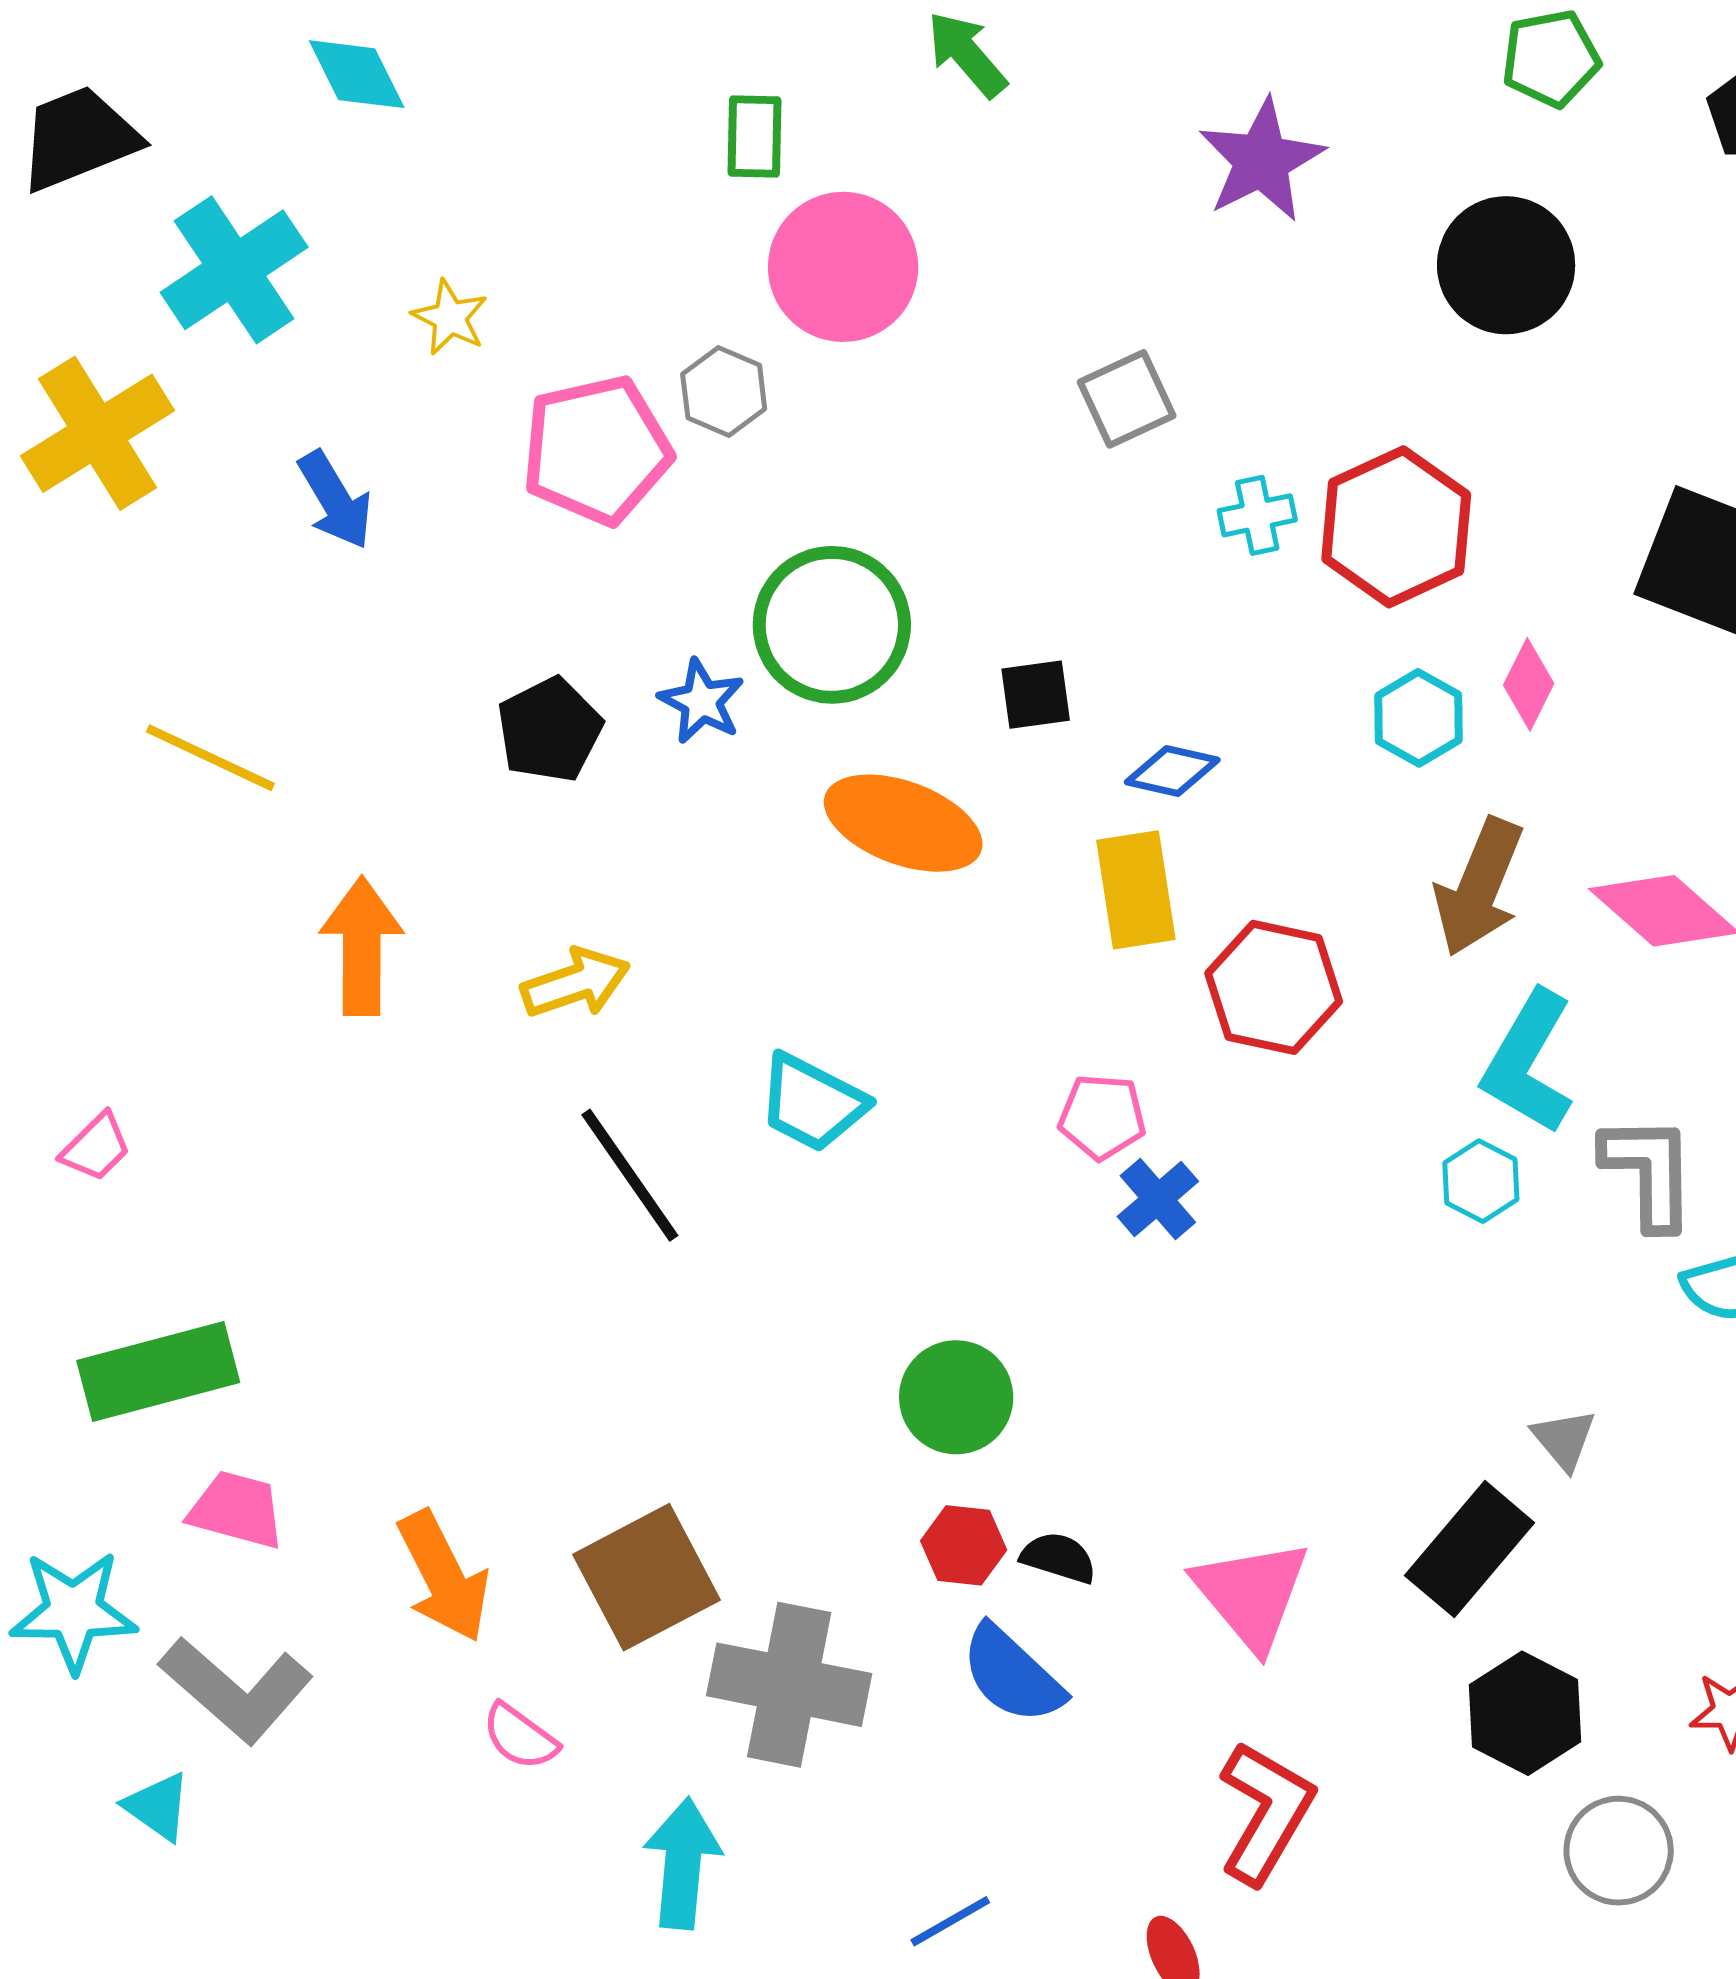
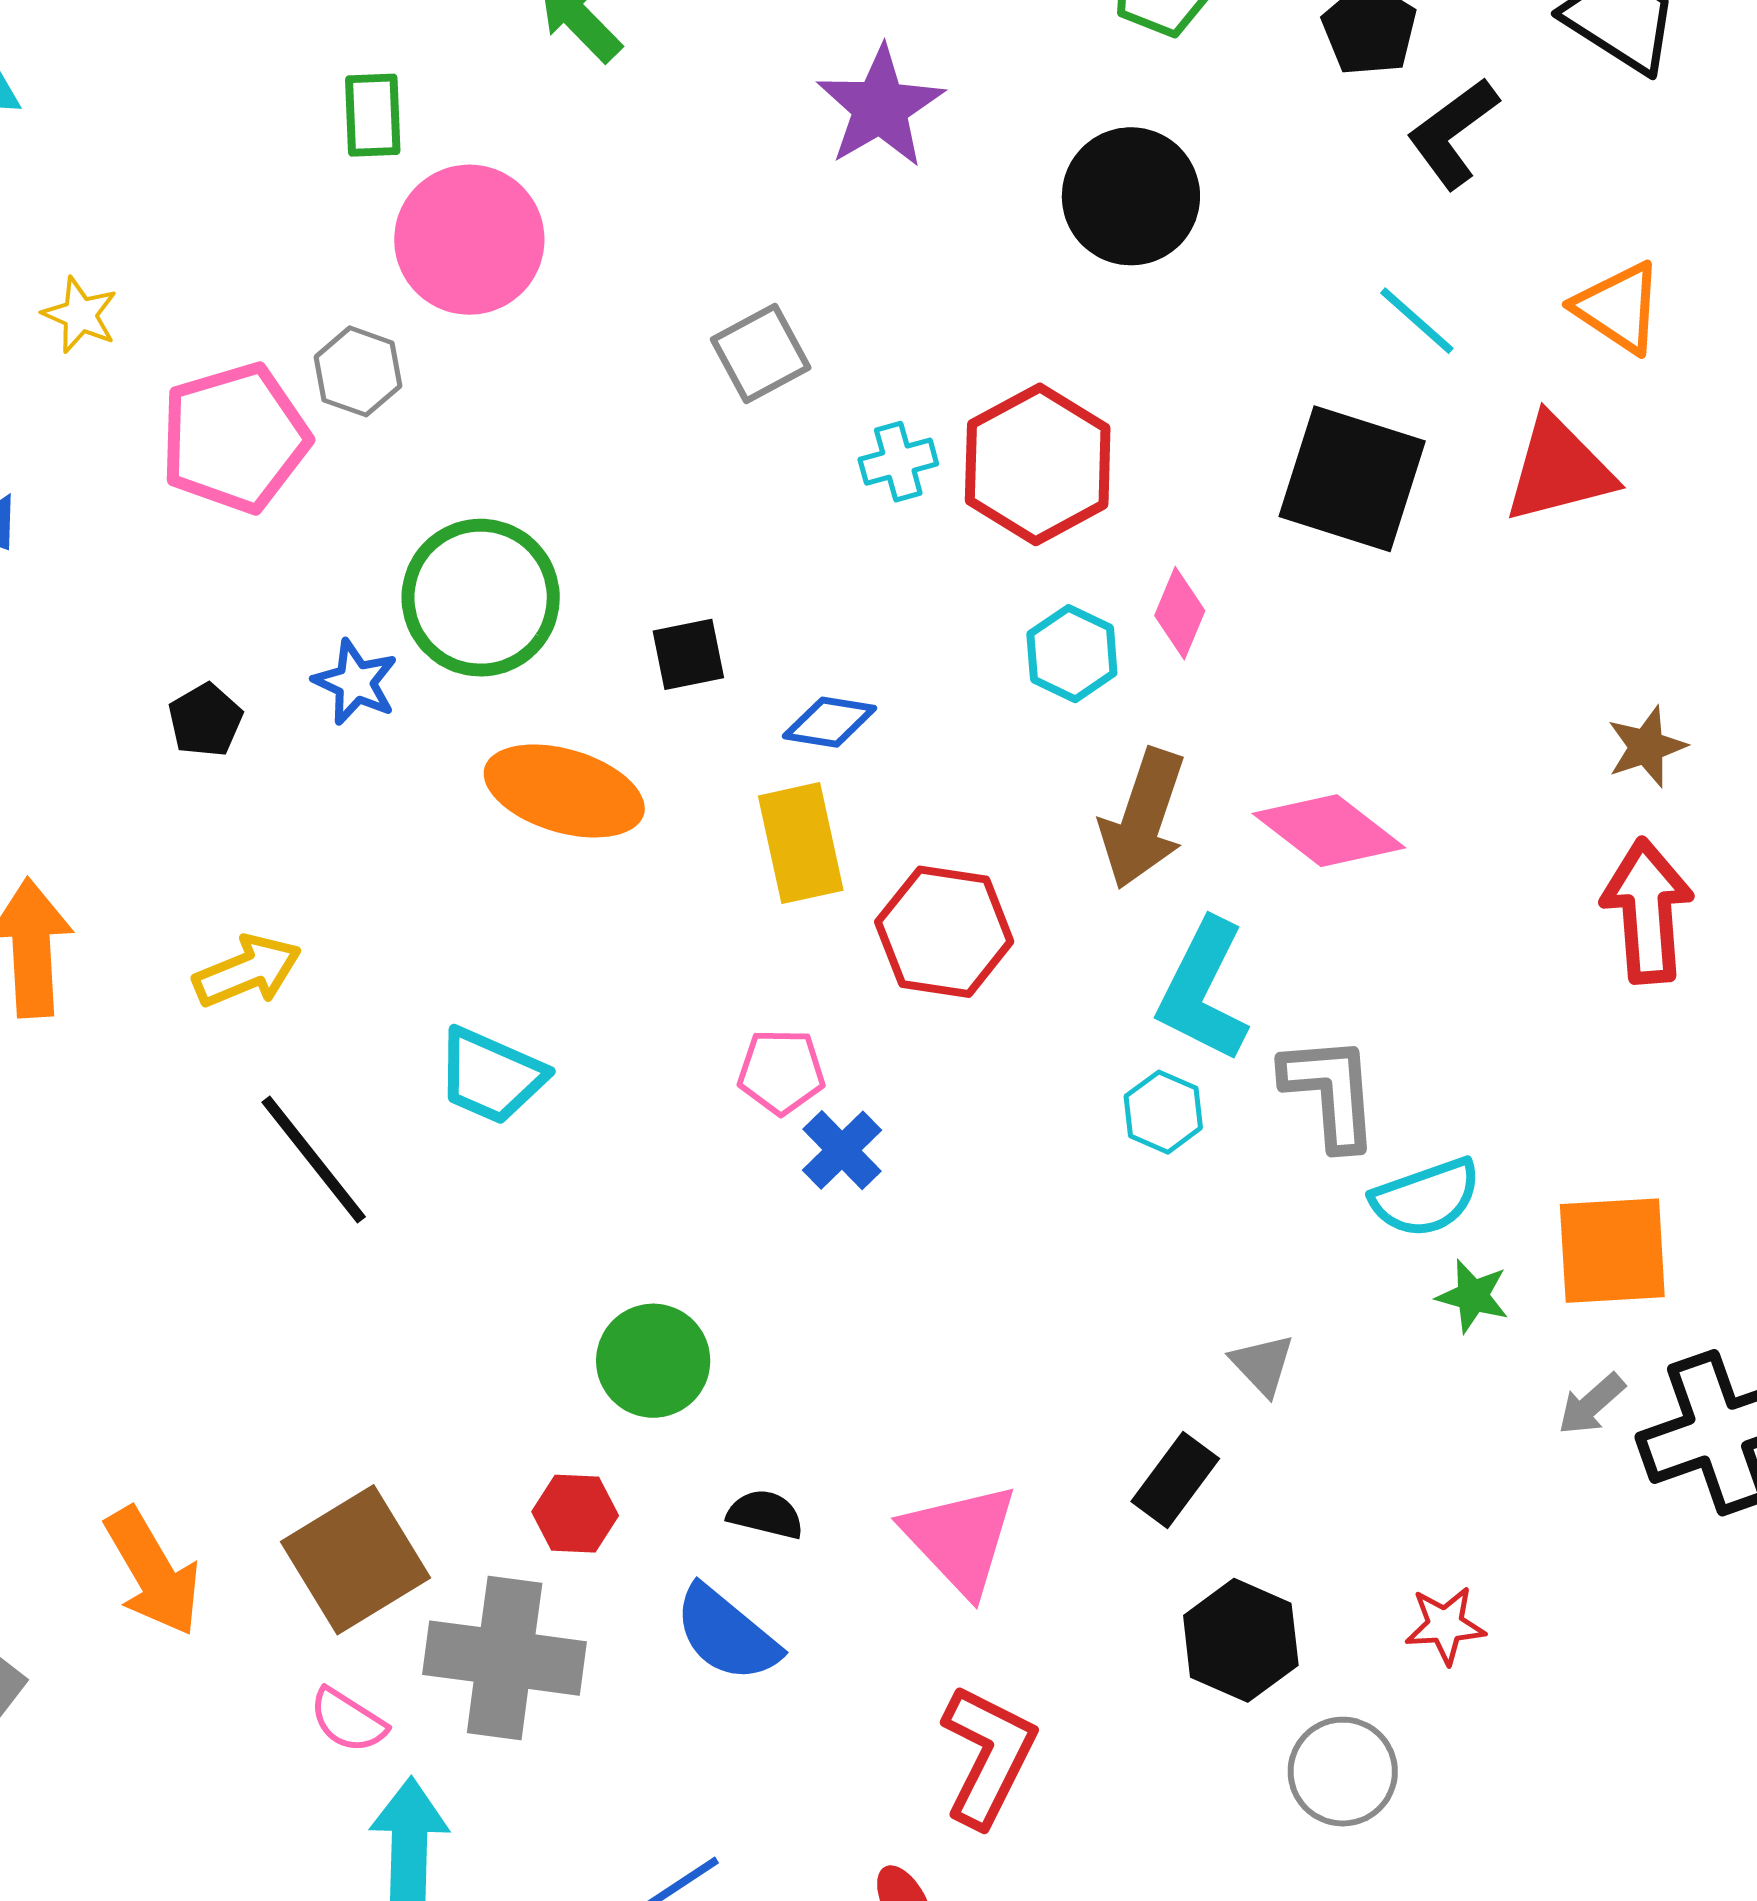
black pentagon: (549, 730) -> (205, 720), size x0.7
red hexagon: (964, 1545) -> (575, 1514), moved
black rectangle: (1470, 1549) -> (1175, 1480), size x0.7
pink semicircle: (520, 1737) -> (348, 1720), moved

